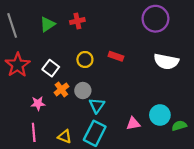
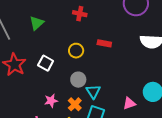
red cross: (77, 21) -> (80, 14), moved, turned 32
orange cross: (61, 89) -> (75, 104), moved
pink star: (38, 103) -> (51, 101), moved

